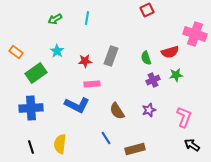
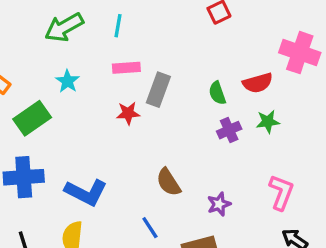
green arrow: (55, 19) -> (64, 27), size x1.6
red star: (85, 61) -> (128, 113), moved
pink rectangle: (92, 84) -> (126, 68), moved
blue L-shape: (77, 105) -> (86, 192), moved
purple star: (149, 110) -> (219, 204), moved

